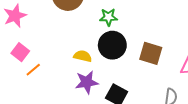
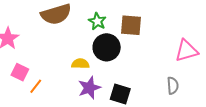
green star: (108, 17) -> (97, 21), turned -30
brown square: (151, 53) -> (131, 25), moved

